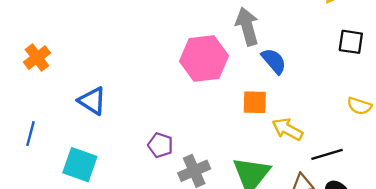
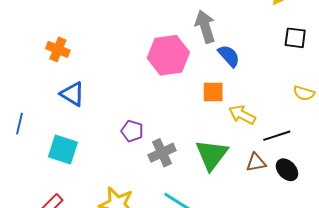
orange cross: (37, 58) -> (58, 49), moved, turned -30

